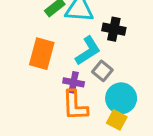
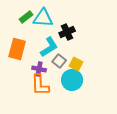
black cross: (114, 29) -> (67, 32), turned -35
yellow square: (117, 120) -> (76, 64), moved

